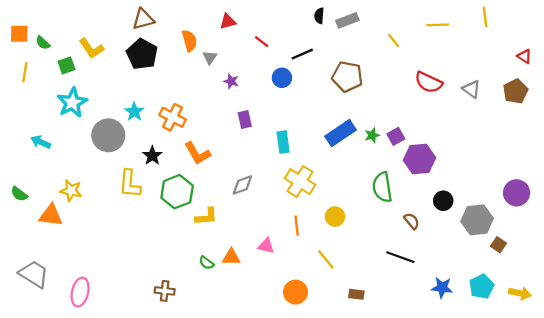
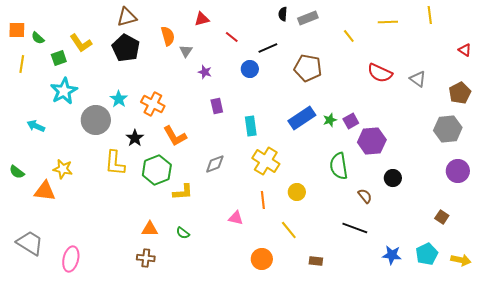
brown pentagon: (515, 91) -> (460, 93), moved
gray hexagon: (477, 220) -> (448, 129), moved
orange triangle: (231, 257) -> (150, 229), moved

